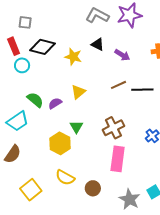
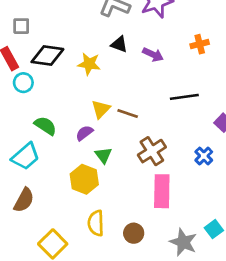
brown line: (119, 85) -> (128, 114), moved, turned 49
purple semicircle: (55, 103) -> (84, 133), moved
yellow semicircle: (65, 178) -> (96, 223), turned 66

